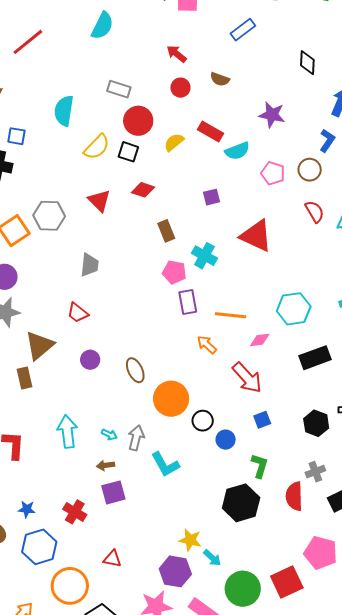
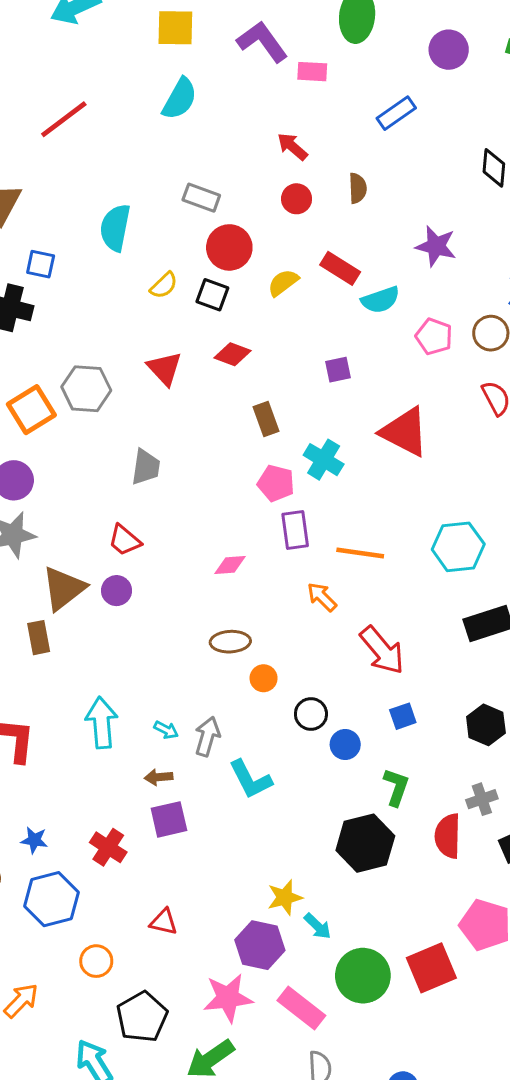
brown semicircle: (220, 79) -> (358, 188), turned -114
yellow semicircle: (97, 147) -> (164, 285), size x0.7
pink diamond: (260, 340) -> (230, 565), moved
purple circle: (90, 360) -> (117, 591), moved
brown ellipse: (135, 370) -> (230, 642), moved, turned -70
orange circle: (171, 399) -> (264, 678), size x0.5
yellow star: (190, 540) -> (285, 897), turned -30
orange circle: (70, 586) -> (96, 961), size x0.6

